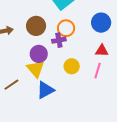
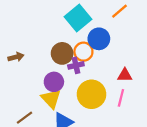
blue circle: (101, 23) -> (99, 39), moved
brown circle: (36, 26) -> (62, 53), moved
yellow circle: (72, 66) -> (91, 94), size x1.6

